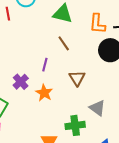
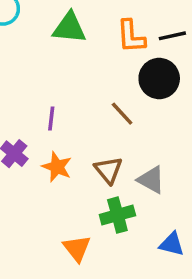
brown line: (64, 43) -> (122, 114), moved
brown triangle: (77, 78) -> (108, 170), moved

